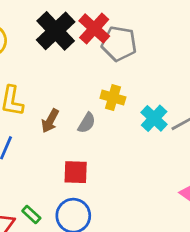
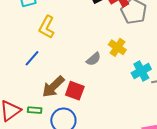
brown arrow: (50, 121) -> (53, 87), moved, size x1.4
green rectangle: (31, 214) -> (35, 110), turned -56

